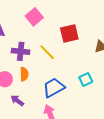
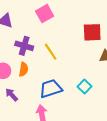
red square: (69, 33) -> (92, 32), moved
cyan square: (86, 79) -> (85, 86), turned -32

